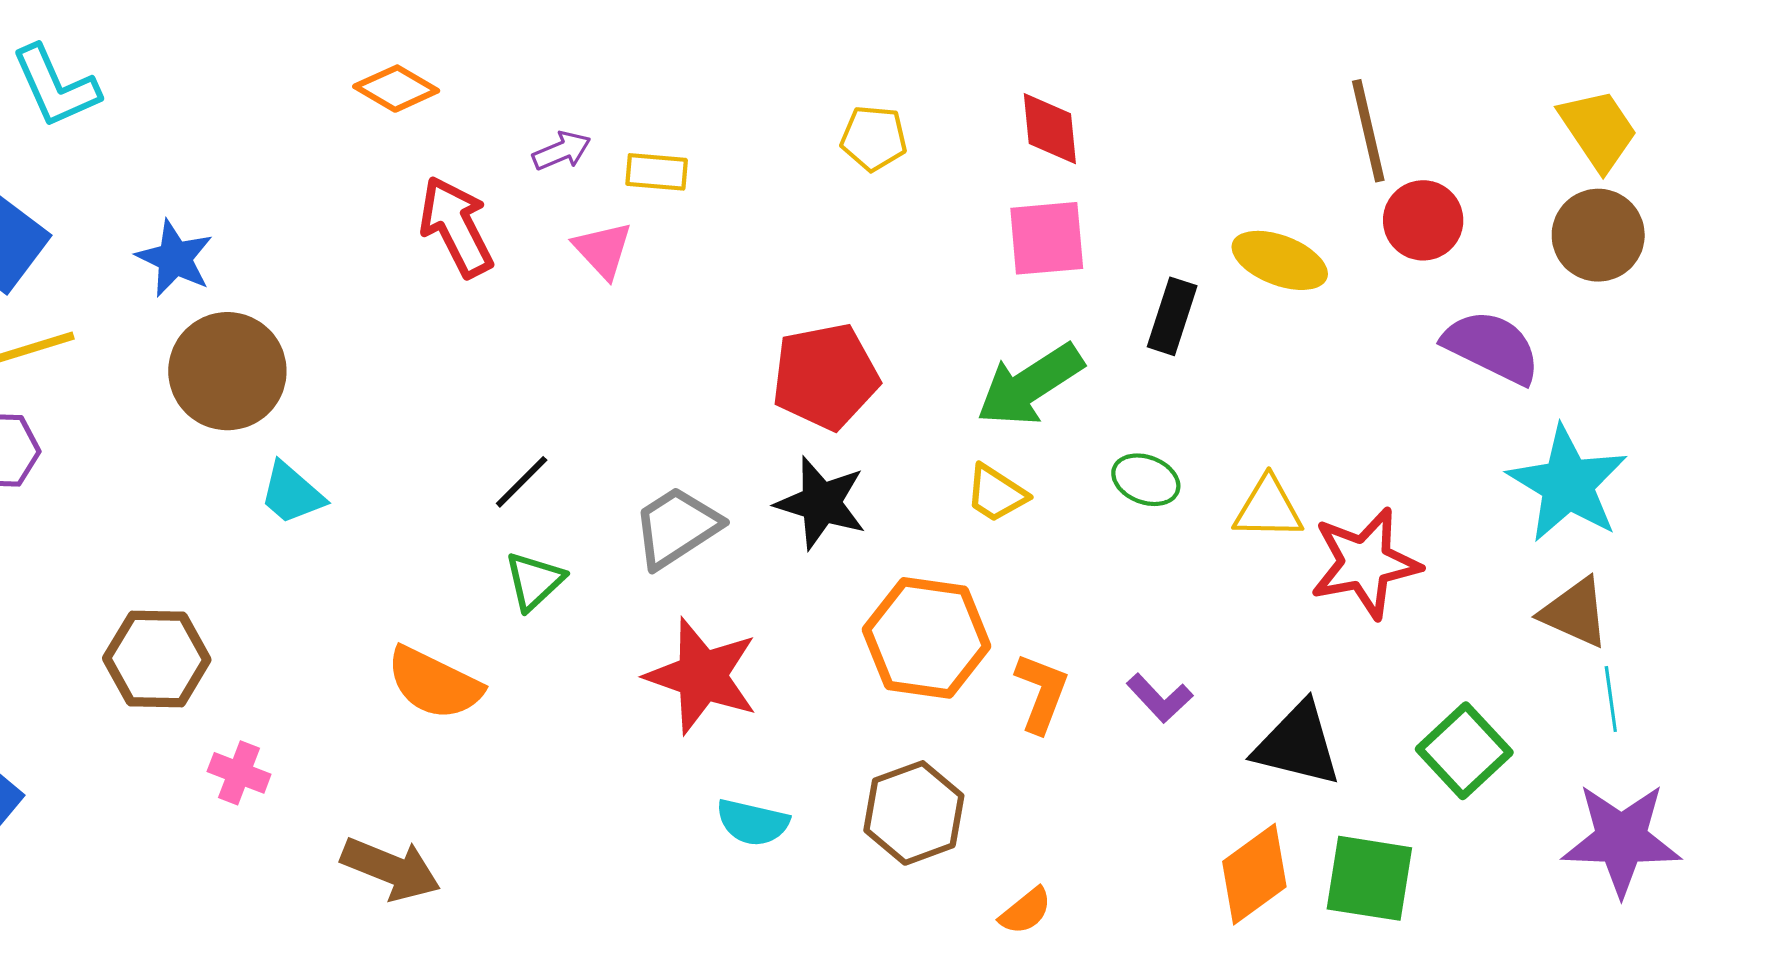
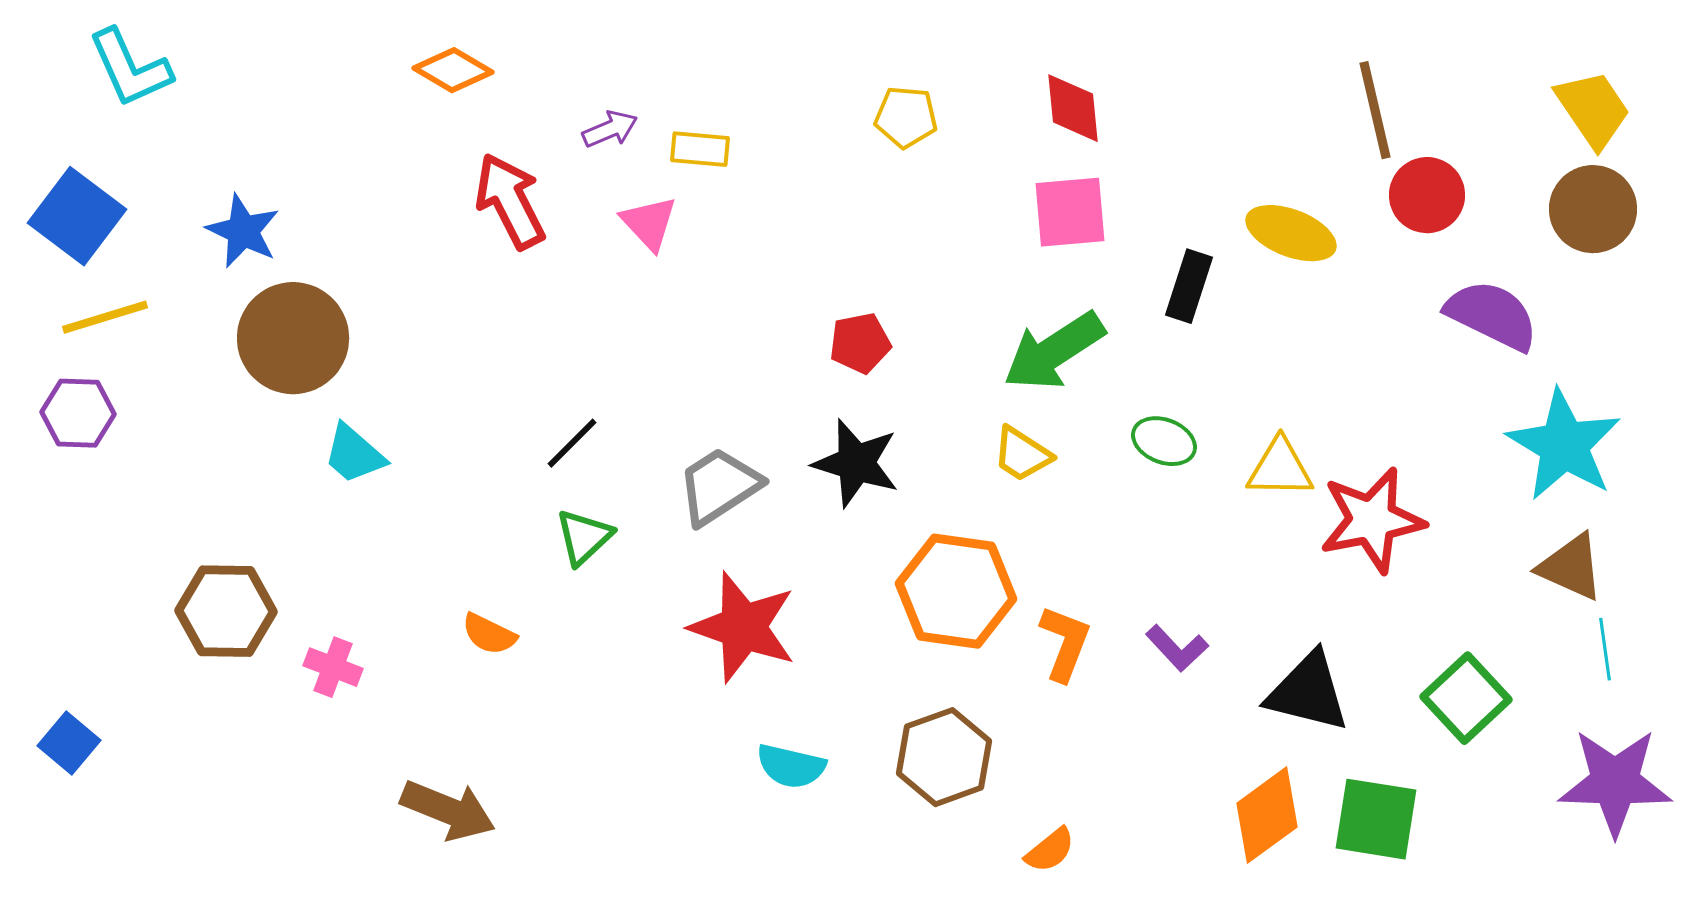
red pentagon: (825, 376) -> (860, 343), size x0.6
orange semicircle: (434, 683) -> (489, 634), size x0.6
pink cross: (239, 773) -> (333, 667), moved

